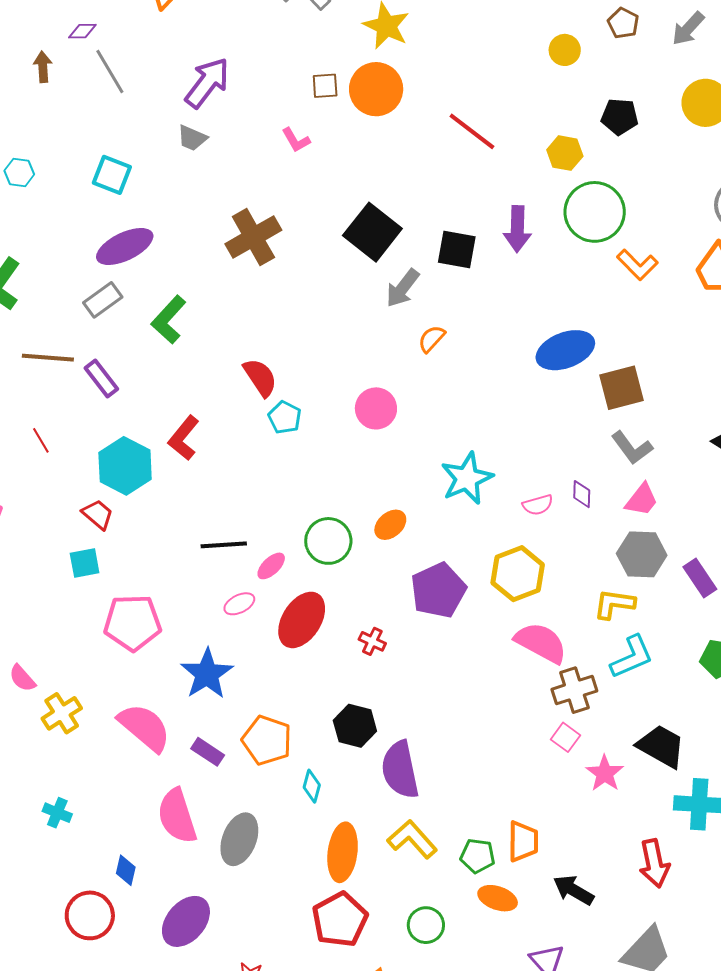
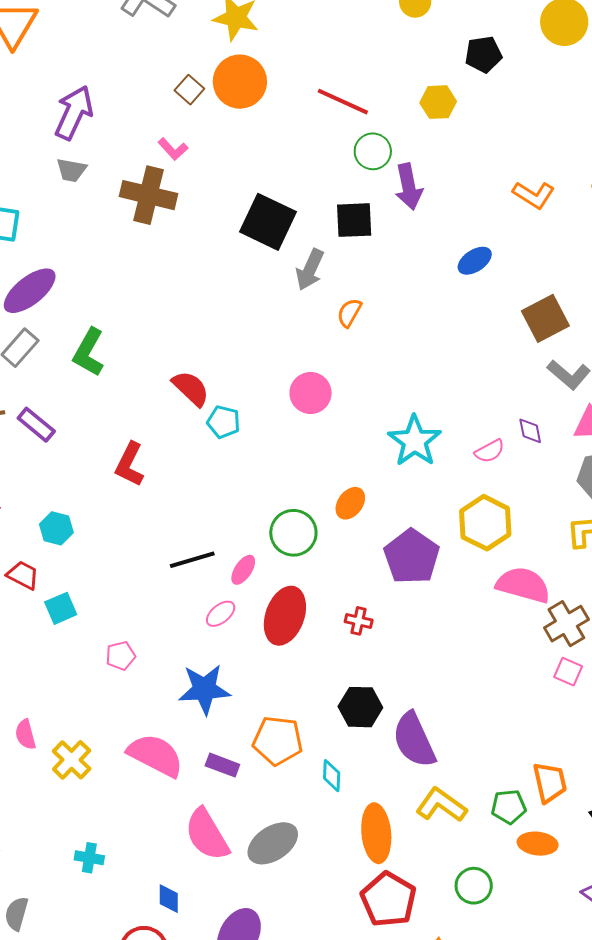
brown square: (325, 86) -> (189, 90), turned -32
green circle: (595, 212) -> (373, 151), moved, size x0.6
brown cross: (253, 237) -> (149, 195), moved, turned -34
blue ellipse: (565, 350) -> (475, 261), moved, size x0.6
cyan hexagon: (125, 466) -> (56, 528), moved, size x0.6
red trapezoid: (98, 514) -> (23, 575), moved
pink pentagon: (133, 623) -> (121, 656), size x0.5
blue star: (207, 674) -> (204, 689), turned -30
pink semicircle: (22, 678) -> (25, 734), turned 40
gray ellipse: (239, 839) -> (273, 843), turned 48

